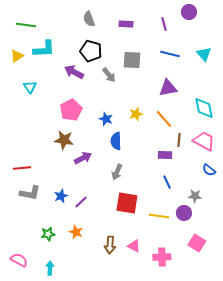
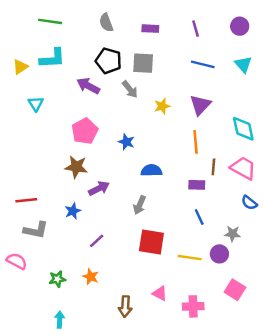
purple circle: (189, 12) -> (240, 26), moved
green line: (26, 25) -> (50, 21), moved
gray square: (132, 60) -> (143, 63), moved
purple triangle: (168, 88) -> (200, 105), turned -36
yellow star: (136, 114) -> (162, 106), moved
orange line: (164, 119) -> (196, 142), turned 36
blue semicircle: (116, 141) -> (151, 170), moved, turned 90
blue star: (61, 196) -> (73, 211), moved
brown arrow: (110, 245) -> (125, 306), moved
pink semicircle: (19, 260) -> (17, 261), moved

